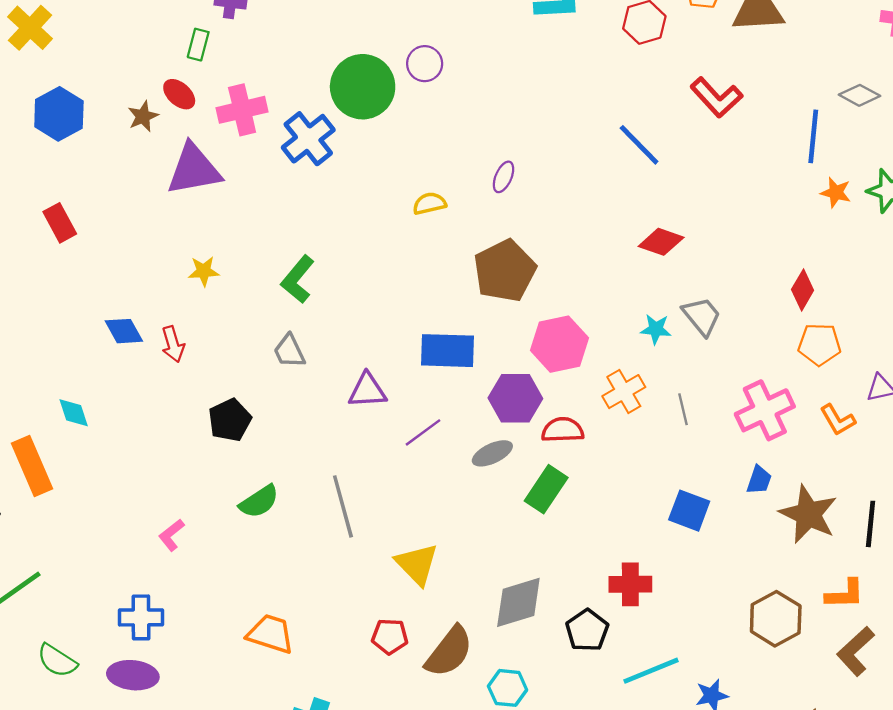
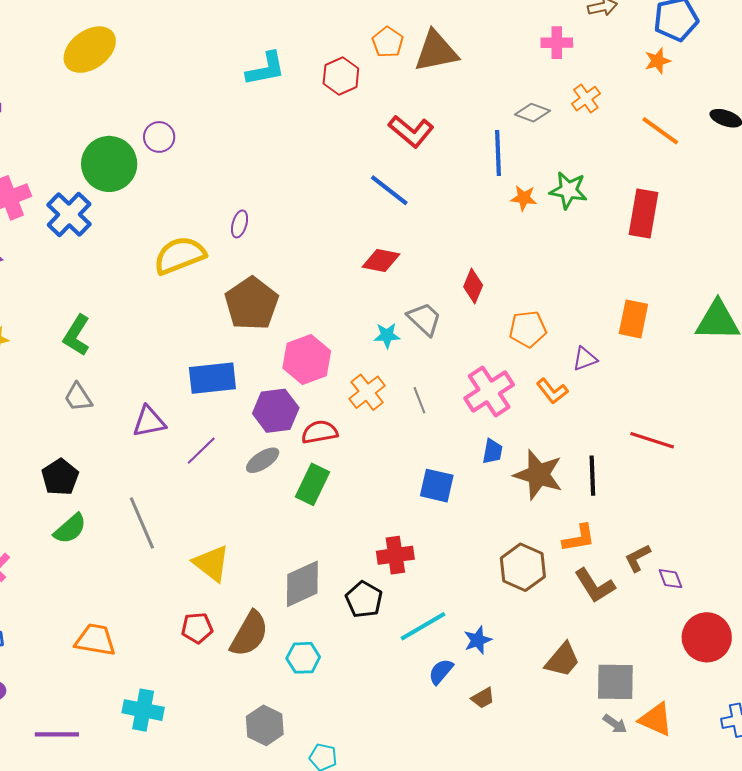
blue line: (639, 145) -> (389, 190), moved
yellow semicircle: (429, 203) -> (180, 255), size x1.8
red diamond: (803, 290) -> (473, 286), moved
black pentagon: (230, 420) -> (60, 477), moved
brown L-shape: (856, 651) -> (595, 586), turned -72

